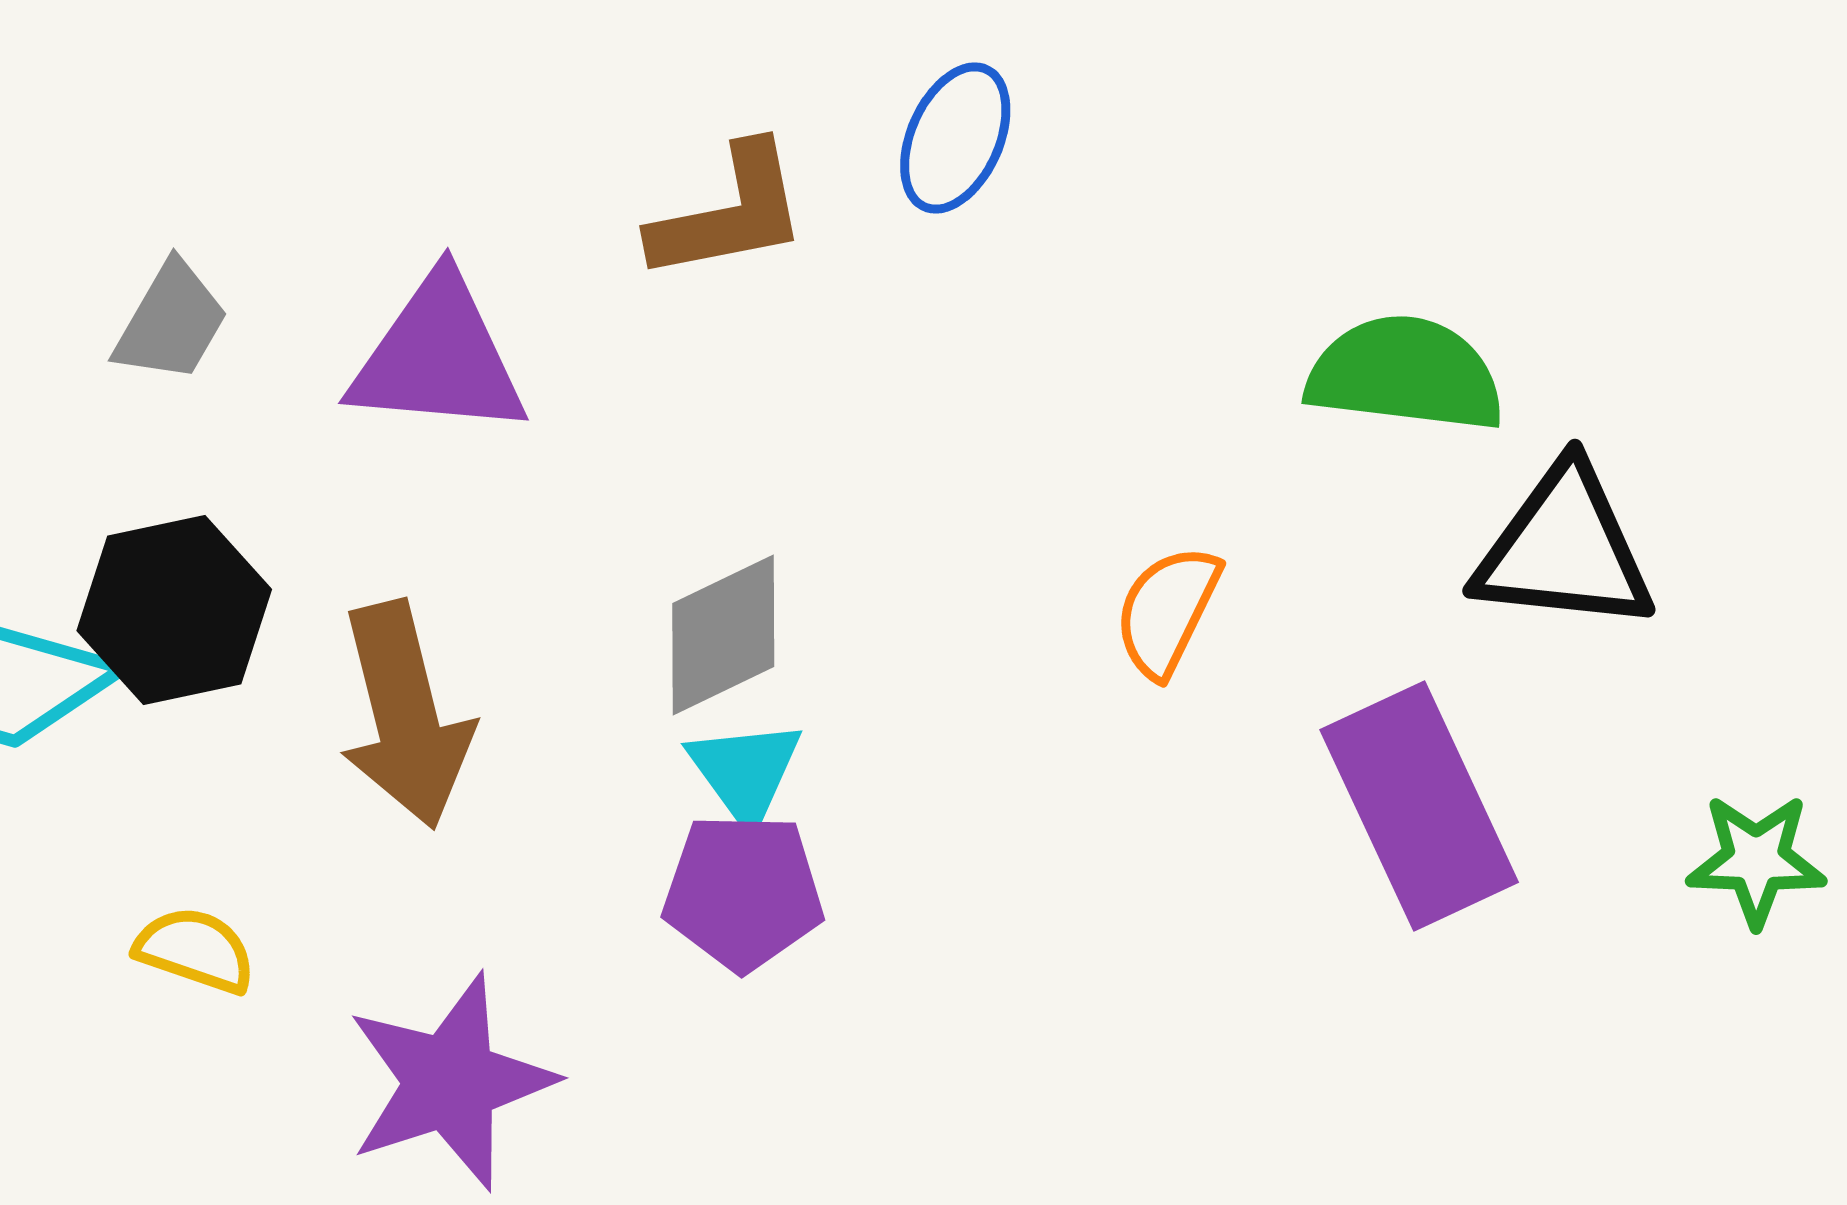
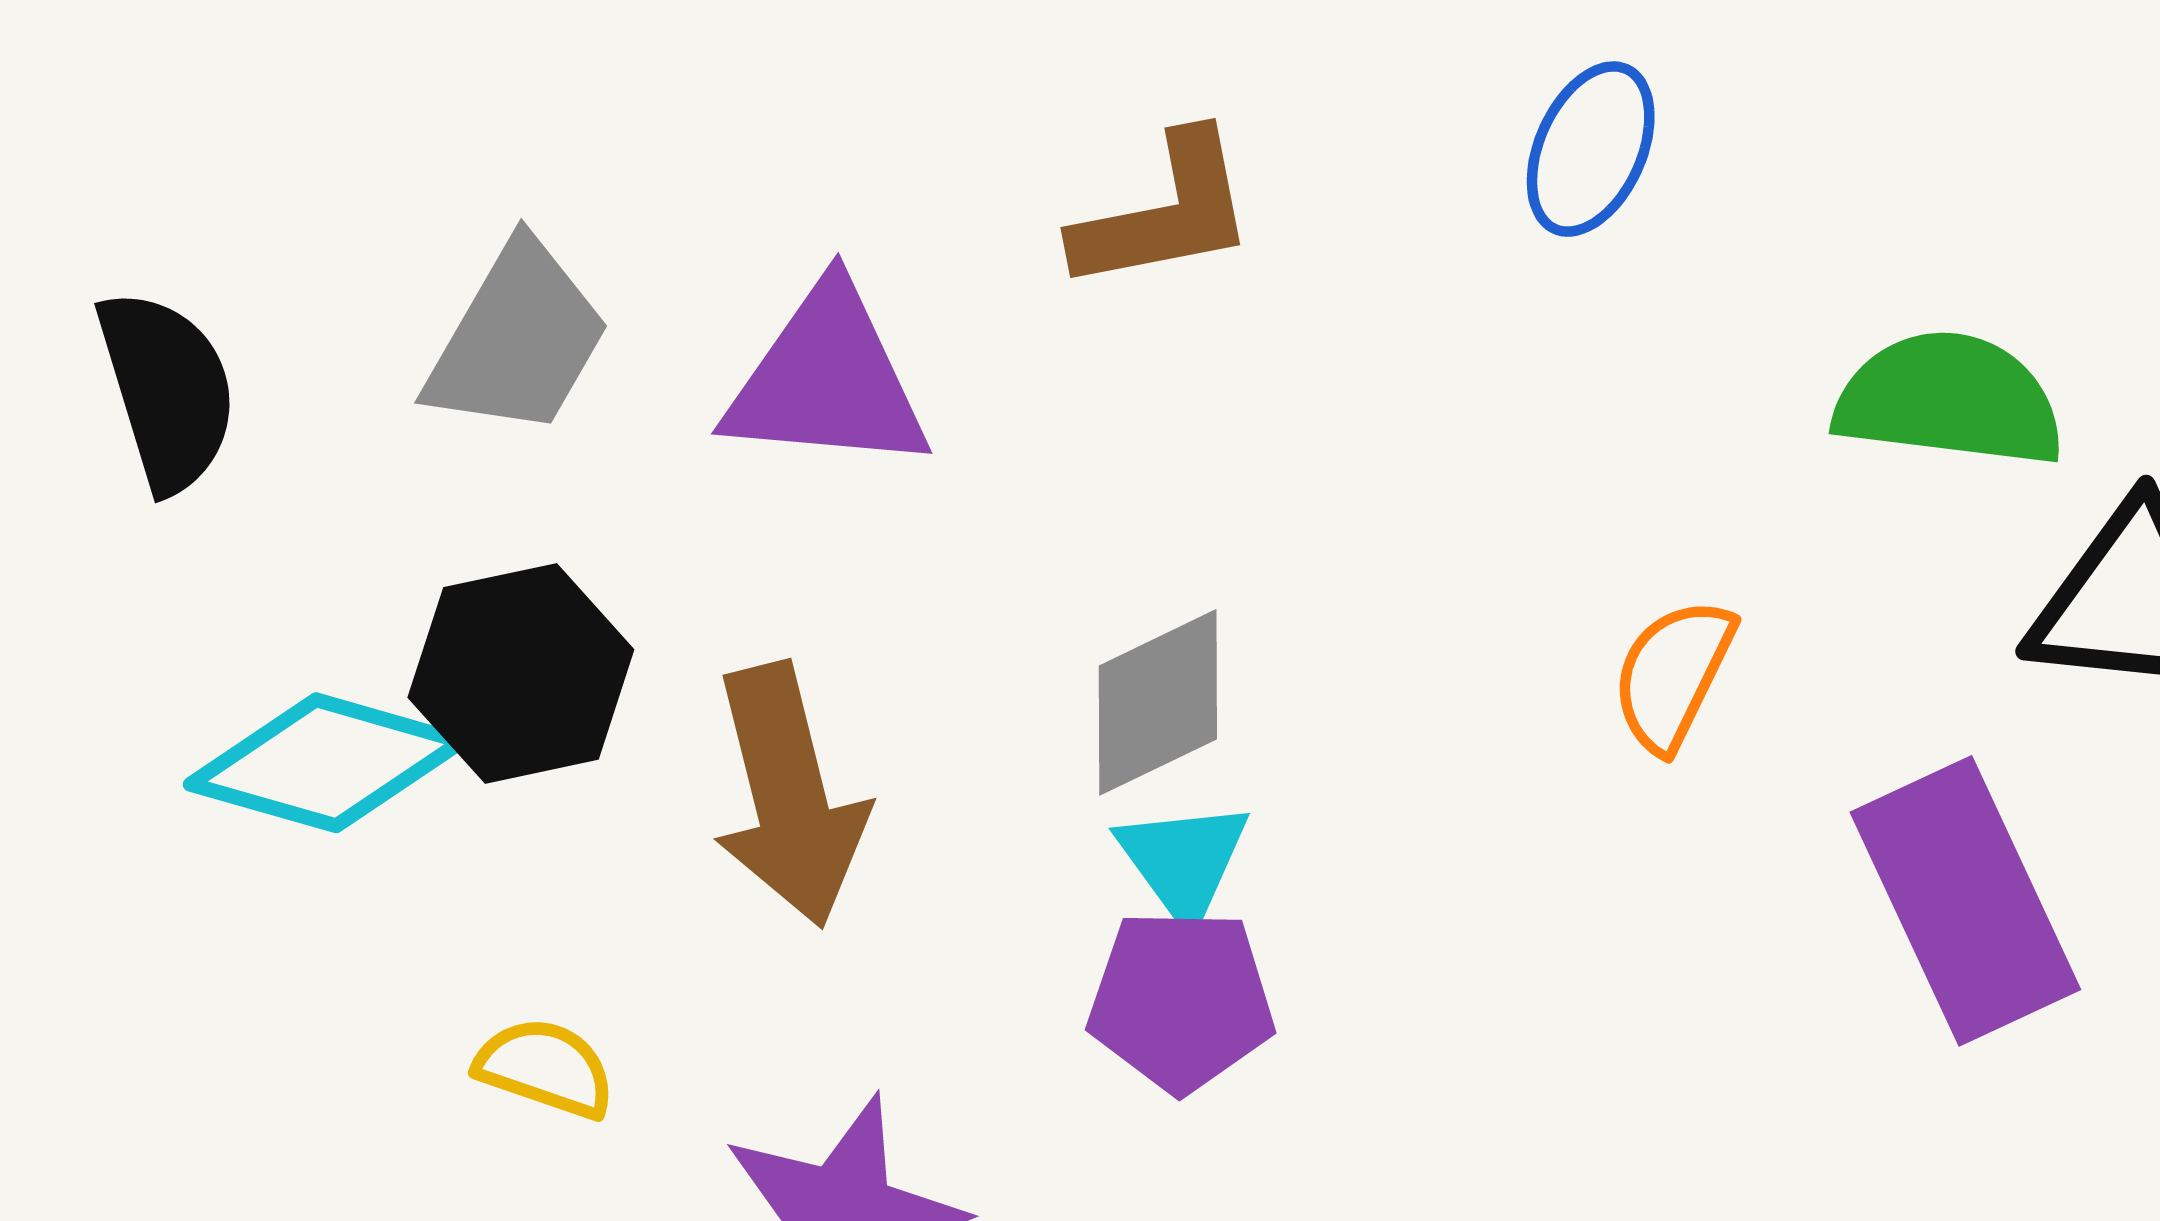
blue ellipse: (955, 138) -> (1591, 149), moved
gray trapezoid: (171, 322) -> (517, 339), size x1.4

